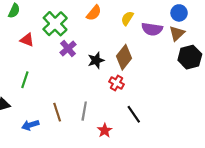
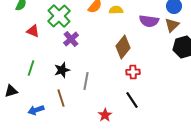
yellow semicircle: (127, 18) -> (116, 10), moved, turned 56
black star: (96, 60) -> (62, 70), moved
red cross: (117, 83) -> (133, 72), moved, turned -32
gray line: (84, 111) -> (86, 81), moved

